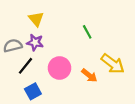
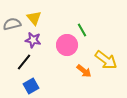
gray semicircle: (13, 46) -> (12, 24), moved
pink circle: (60, 68) -> (67, 45), moved

